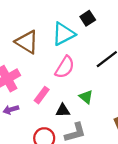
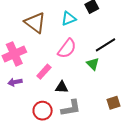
cyan triangle: (63, 34) -> (69, 19), size x0.7
green triangle: (86, 97) -> (93, 64), moved

